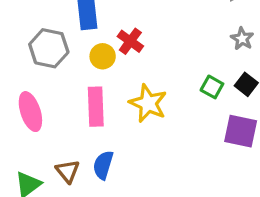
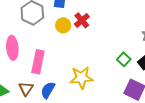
yellow star: (148, 103) -> (81, 78), moved, turned 30
pink rectangle: (96, 107) -> (38, 62), moved

